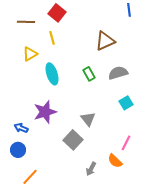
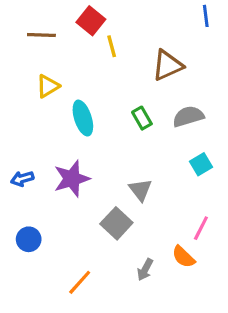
yellow line: (52, 38) -> (112, 46), moved
blue arrow: (21, 128) -> (22, 179), moved, turned -40
orange line: (30, 177) -> (80, 282), moved

